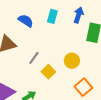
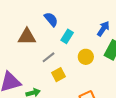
cyan rectangle: (52, 16) -> (67, 36), moved
yellow circle: (72, 61) -> (86, 57), moved

